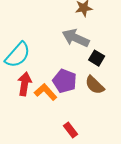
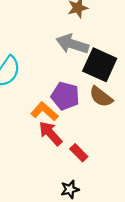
black square: (97, 58) -> (100, 65), size x1.8
red arrow: (25, 84) -> (50, 133), moved, turned -45

